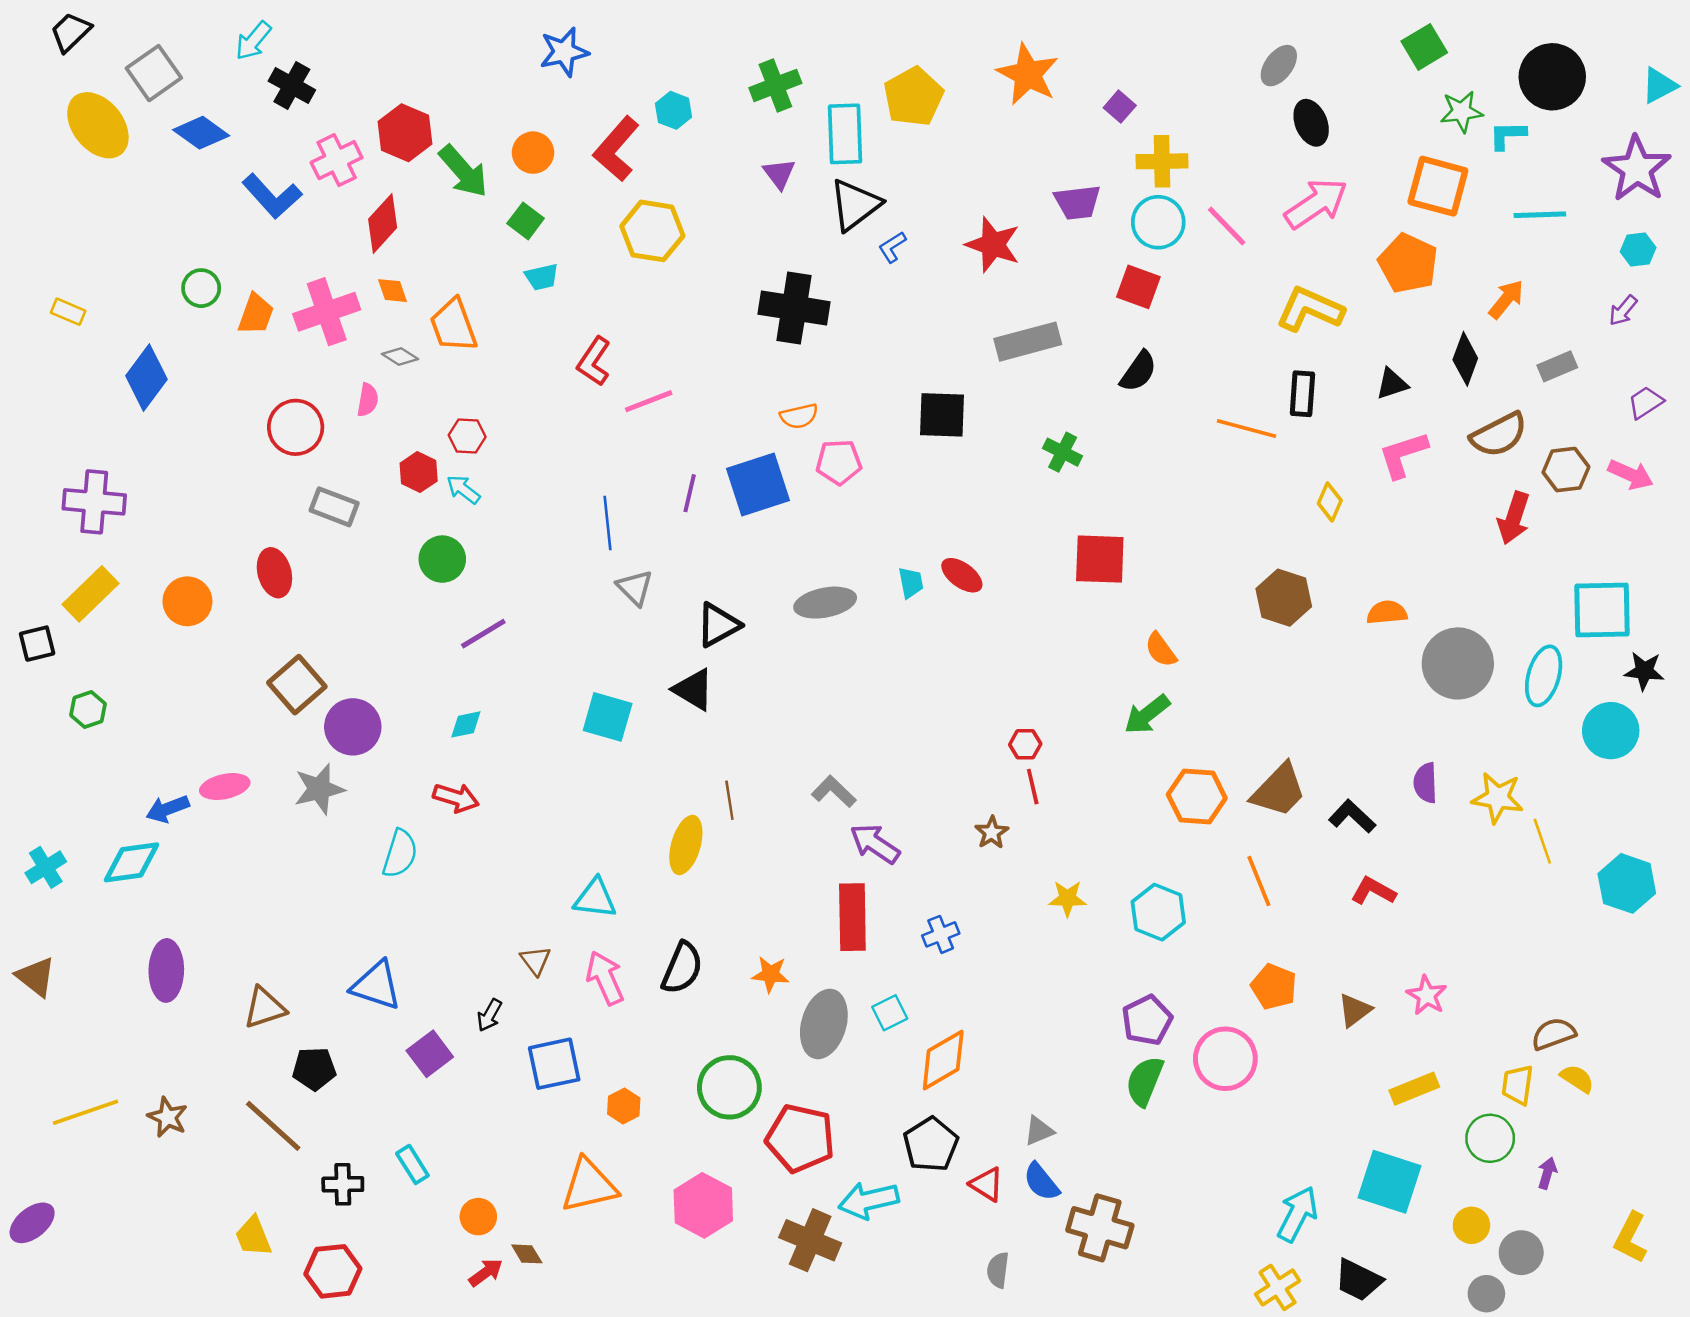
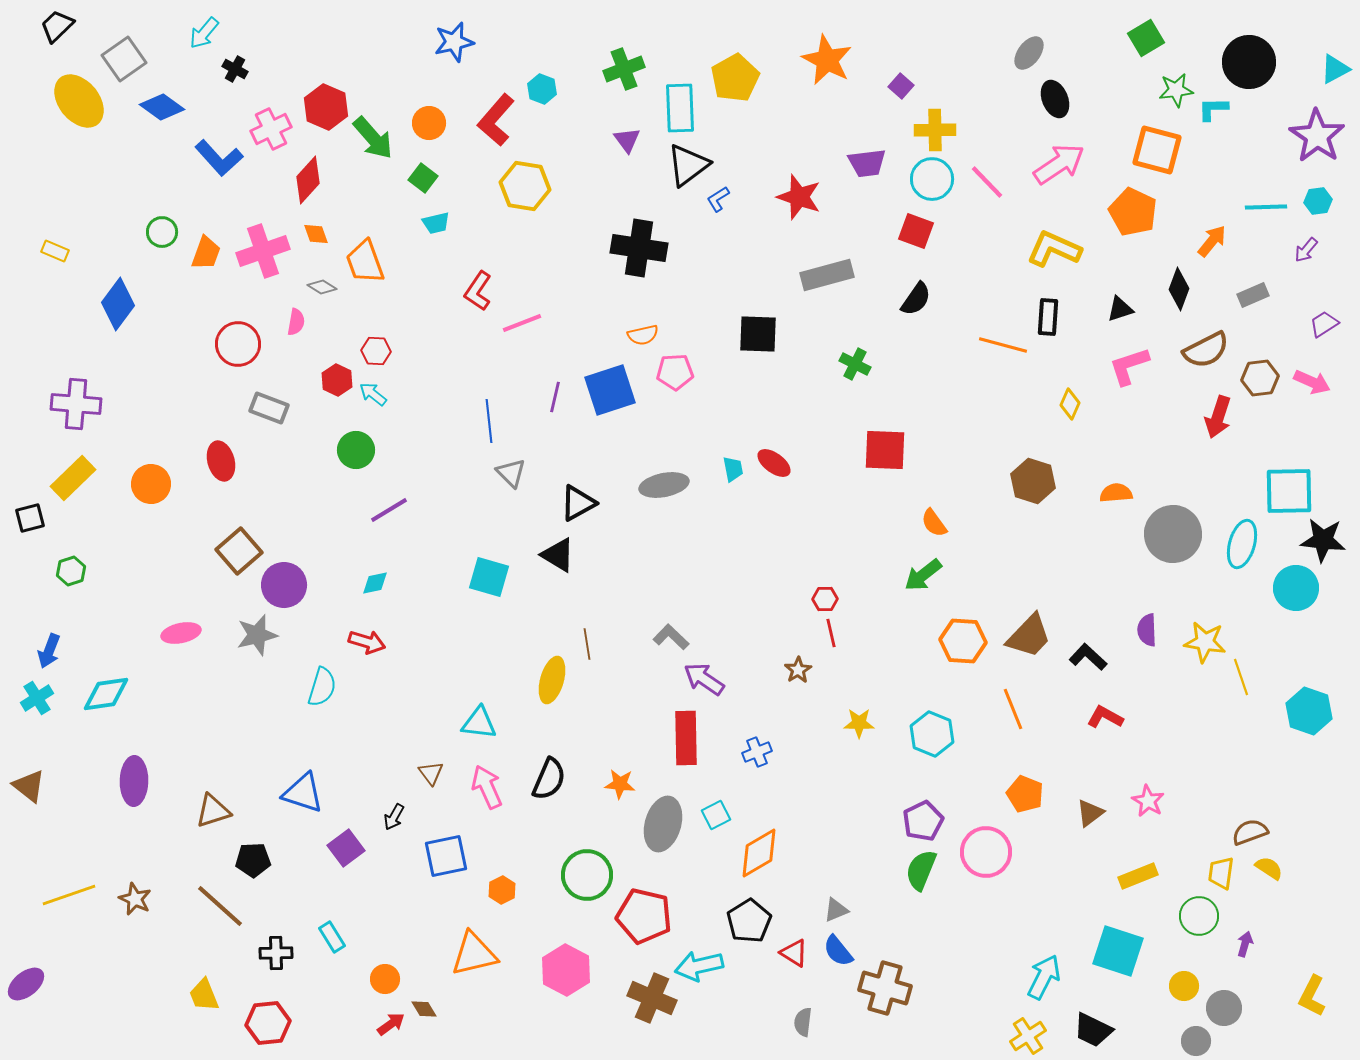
black cross: (292, 85) -> (235, 69), size x0.7
cyan line: (1540, 215) -> (1266, 207), moved
black star: (1644, 671) -> (1323, 540), size x1.4
blue arrow: (168, 809) -> (49, 651), moved, turned -48

